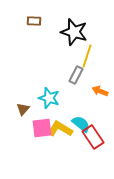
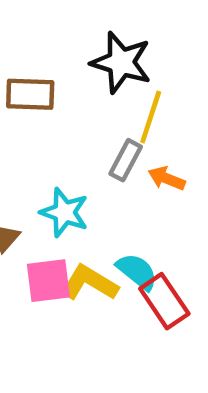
brown rectangle: (34, 21) -> (30, 94), moved, size x1.5
orange arrow: (100, 91) -> (167, 178), moved

